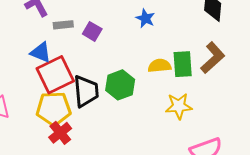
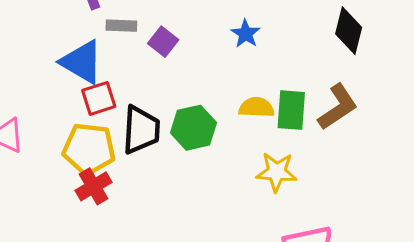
blue triangle: (41, 52) -> (82, 62), size x1.4
red square: (55, 75) -> (99, 98), size x0.6

